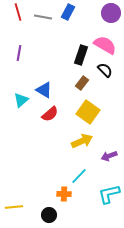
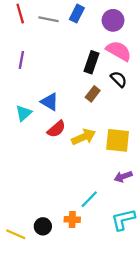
purple circle: (111, 13) -> (113, 20), moved
yellow square: (88, 112) -> (118, 140), moved, turned -30
yellow arrow: (82, 141) -> (84, 137), moved
yellow line: (14, 207) -> (16, 234), turned 30
black circle: (49, 215) -> (43, 226), moved

